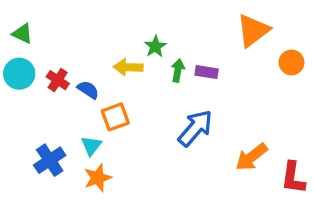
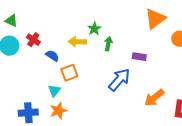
purple rectangle: (207, 72) -> (139, 57), moved
red cross: (58, 80) -> (33, 40), moved
blue cross: (50, 160) -> (28, 113), moved, turned 30

